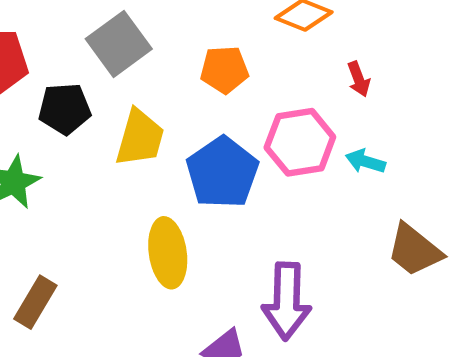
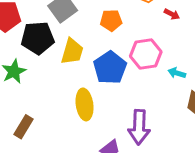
red arrow: (359, 79) -> (172, 14), moved, turned -42
black pentagon: (65, 109) -> (38, 38), size x1.4
cyan arrow: (365, 161) -> (177, 73), moved

